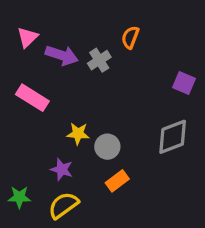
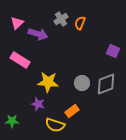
gray cross: (99, 60) -> (61, 19), moved
yellow star: (78, 134) -> (48, 82), size x1.5
gray circle: (107, 147) -> (82, 83), moved
yellow semicircle: (63, 205) -> (55, 125), moved, turned -126

